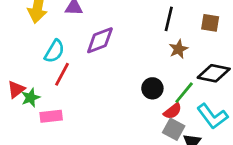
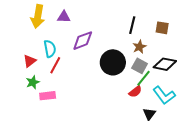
cyan semicircle: (54, 51) -> (50, 49), turned -42
black circle: (152, 88) -> (113, 62), moved, size x1.6
red triangle: (16, 89) -> (30, 61), moved
gray square: (174, 129) -> (140, 66), moved

